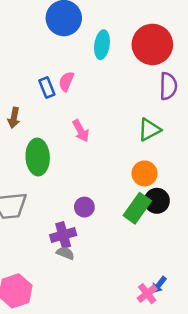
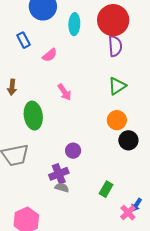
pink semicircle: (66, 81) -> (50, 55), turned -147
purple semicircle: (168, 86) -> (115, 46), moved
blue rectangle: (47, 87) -> (23, 40), moved
green rectangle: (137, 208) -> (106, 189), moved, size x0.7

